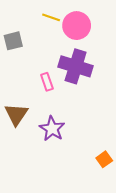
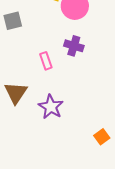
purple cross: (76, 66) -> (74, 46), size x0.6

